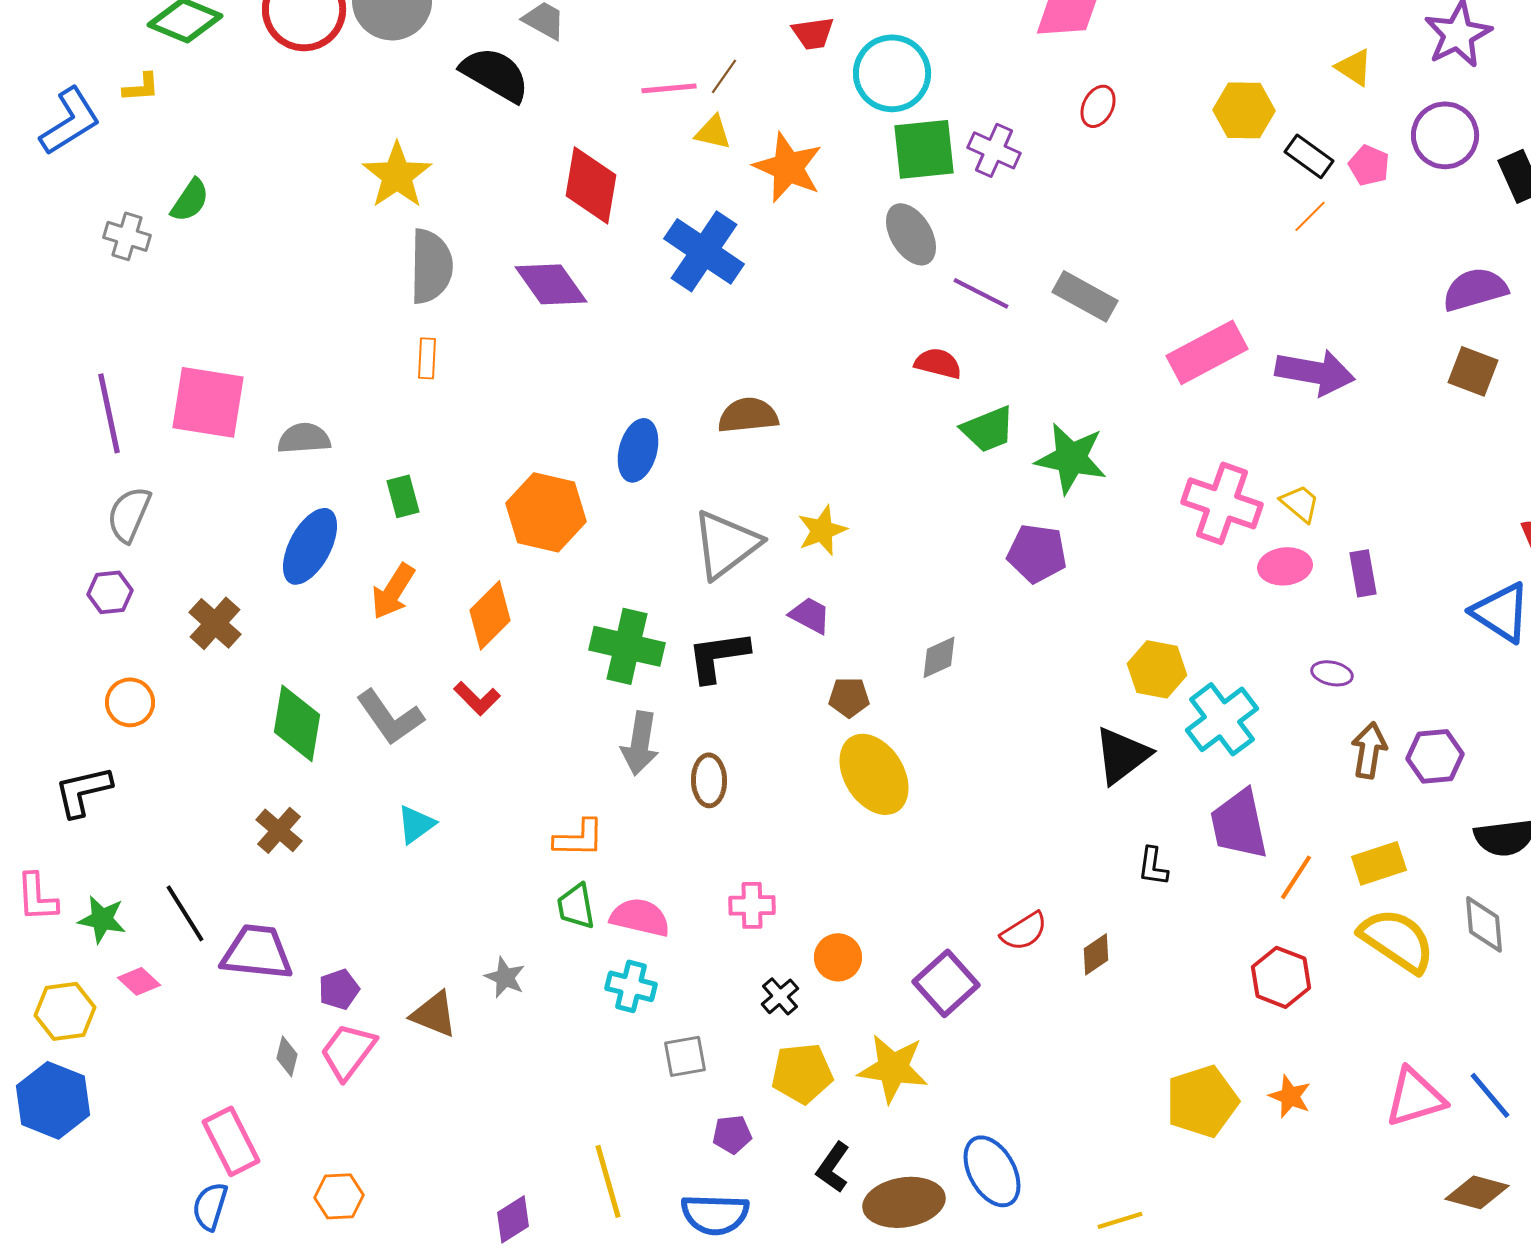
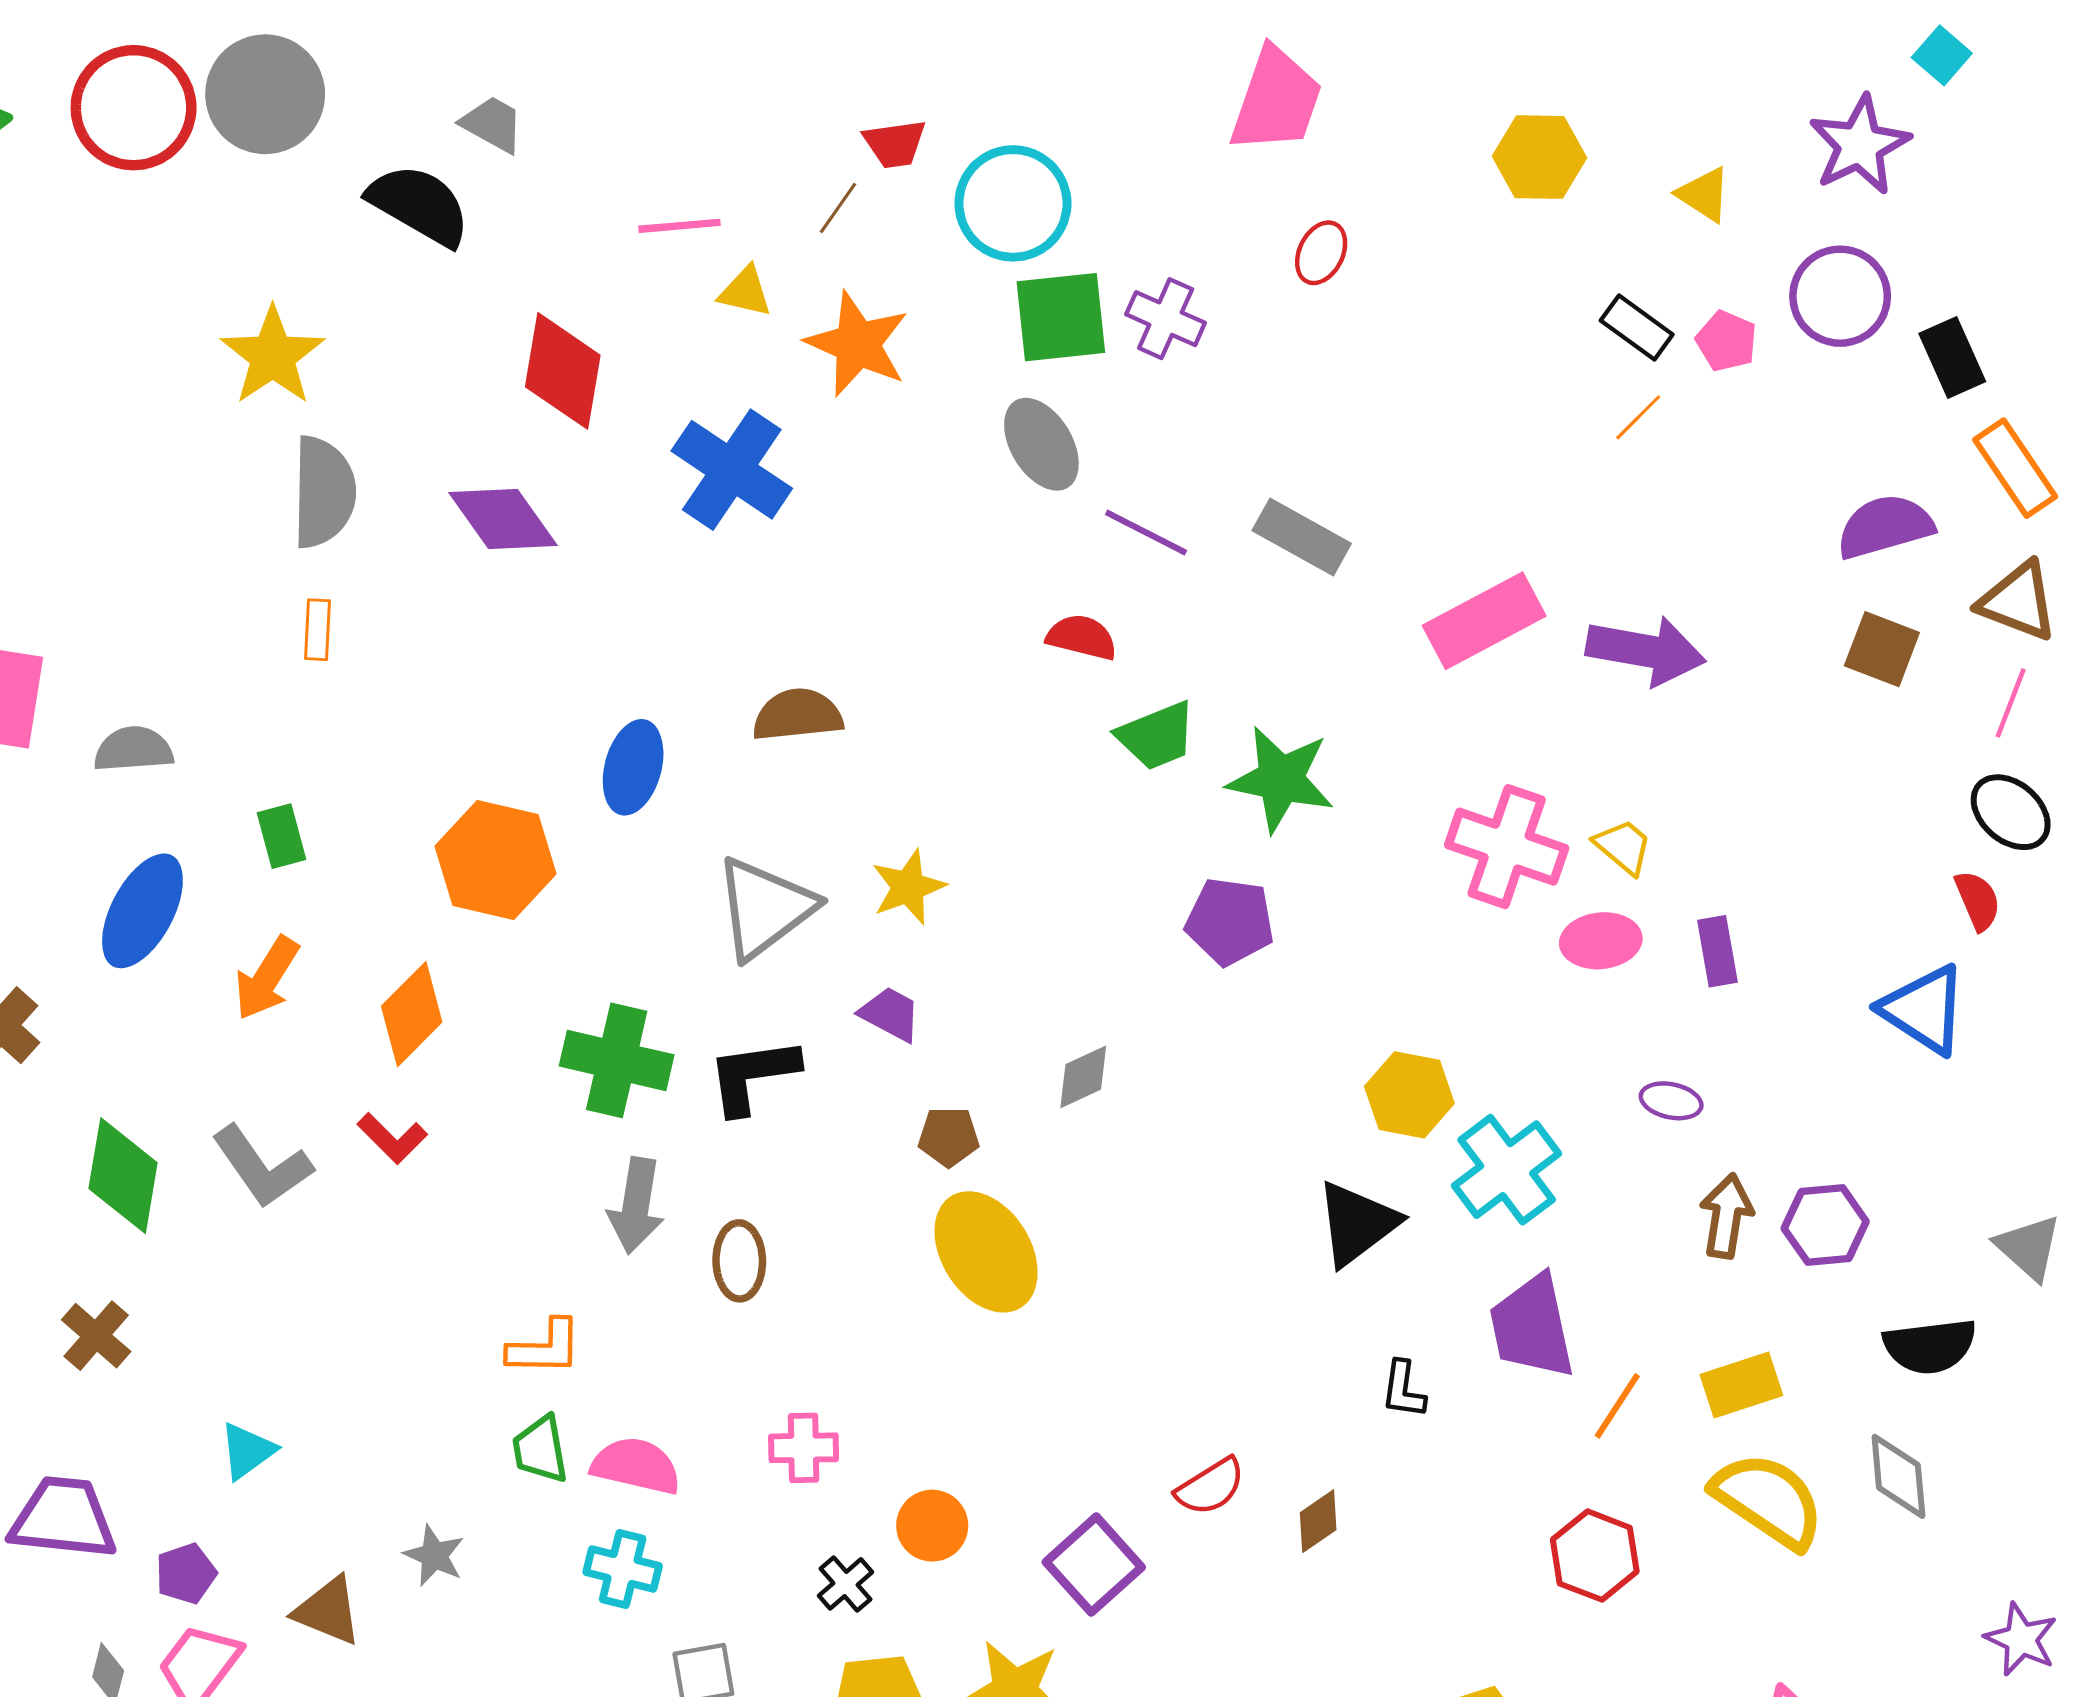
brown line: (724, 76) -> (838, 208), moved
yellow hexagon: (1244, 110) -> (1539, 157), moved
cyan triangle: (416, 824) -> (247, 1451), moved

